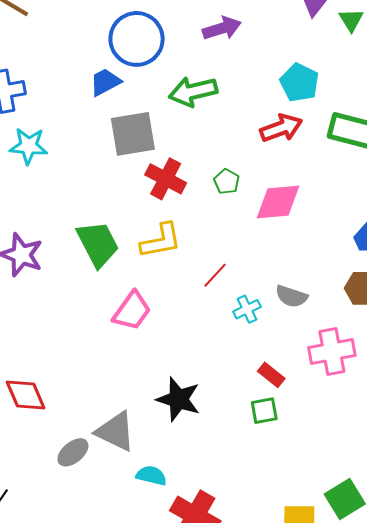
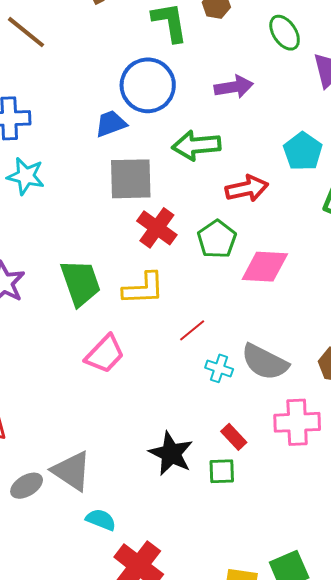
red arrow: (281, 128) -> (247, 189), moved
green pentagon: (227, 182) -> (217, 239), size x1.5
gray semicircle: (291, 296) -> (265, 362), size x1.5
cyan cross: (247, 309) -> (219, 368), turned 36
black star: (178, 399) -> (171, 454), moved

